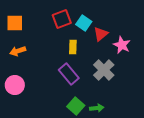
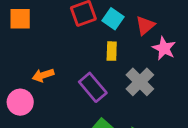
red triangle: (101, 34) -> (145, 25), moved
yellow rectangle: (73, 47) -> (112, 51), moved
orange arrow: (18, 51) -> (43, 75), moved

